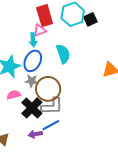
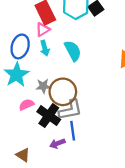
cyan arrow: (33, 40) -> (45, 48), moved
blue ellipse: (33, 61) -> (20, 46), moved
blue line: (51, 125) -> (73, 131), turned -60

